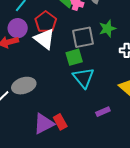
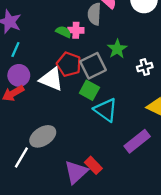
red pentagon: (46, 22) -> (69, 64), moved
green square: (74, 57) -> (89, 90), turned -30
purple rectangle: (103, 112) -> (137, 141), size x1.6

